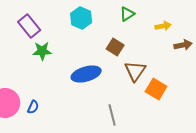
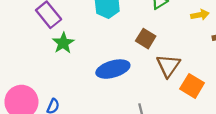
green star: (42, 51) -> (63, 43), turned -30

